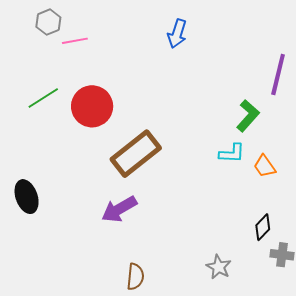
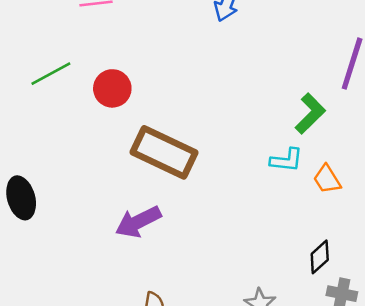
red circle: (92, 106) -> (112, 88), size x0.7
brown rectangle: (136, 154) -> (164, 152), turned 60

